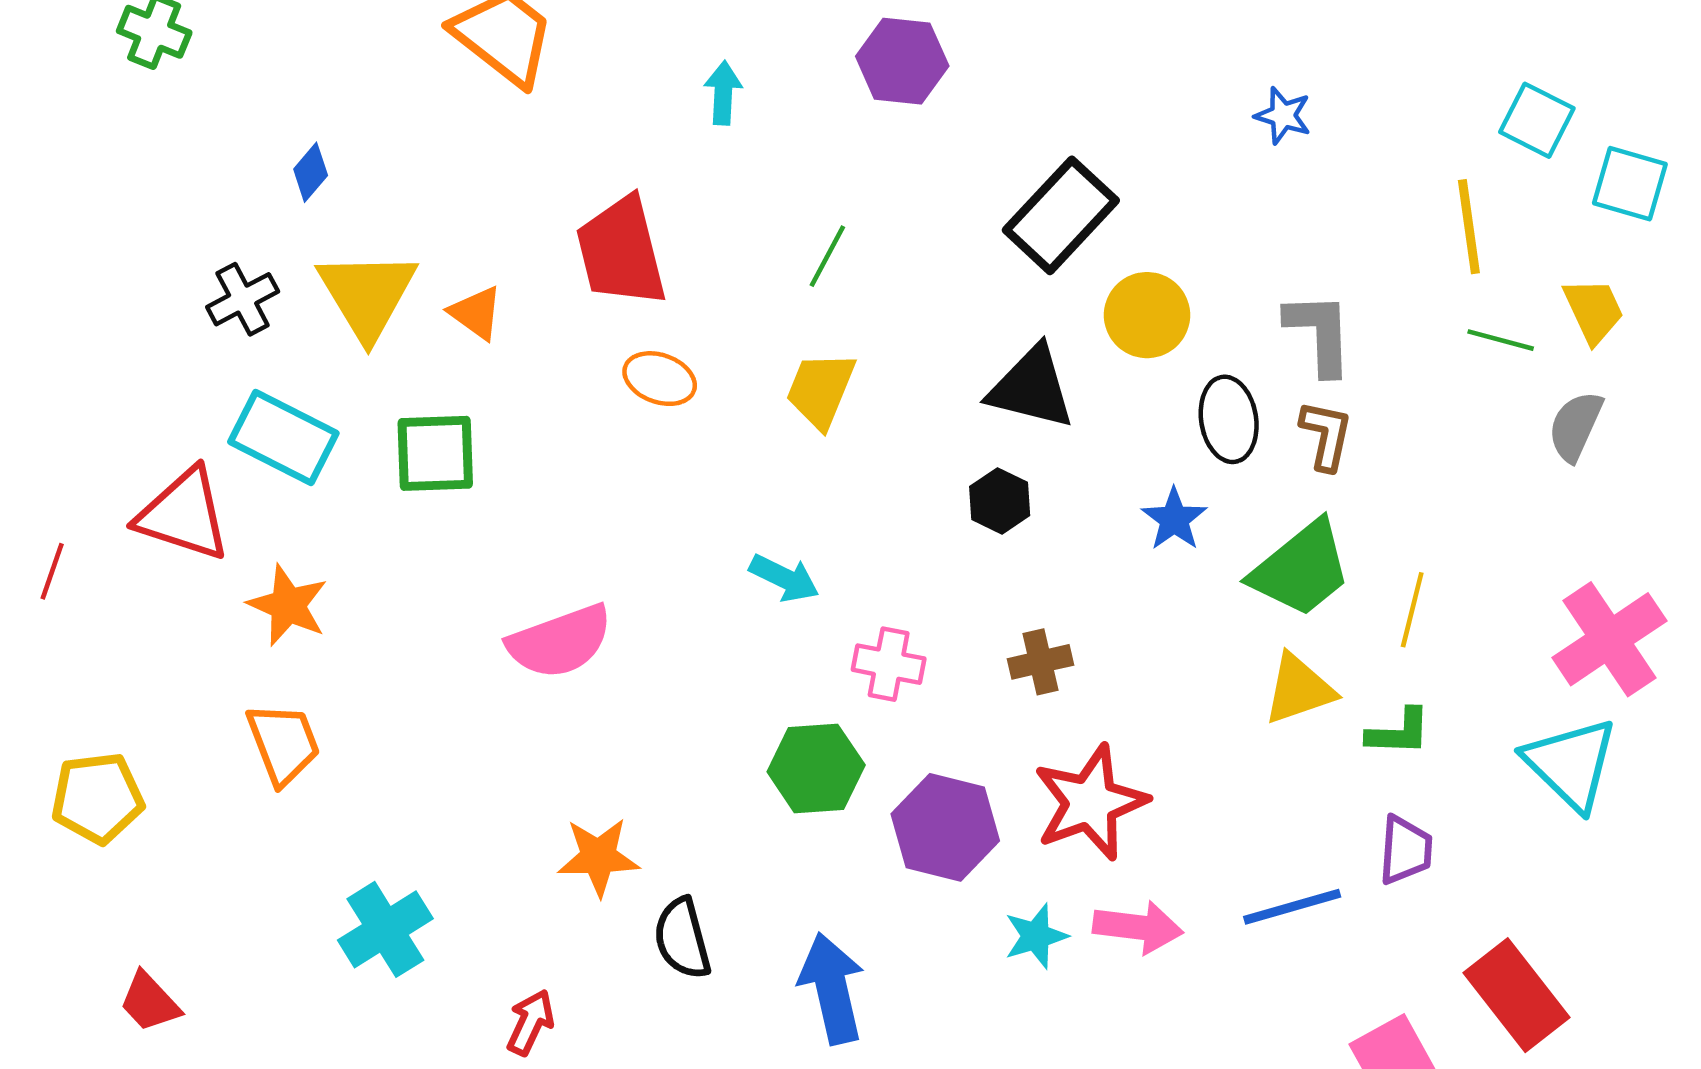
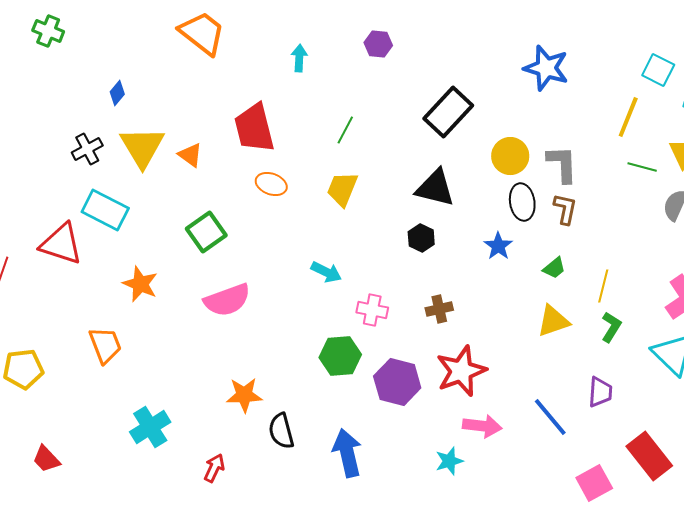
purple hexagon: (902, 61) -> (378, 44), size x0.7
blue star: (1283, 116) -> (546, 68), size x1.8
yellow line: (1469, 227) -> (628, 117), turned 30
yellow circle: (1147, 315) -> (510, 156), moved
green square: (435, 453) -> (206, 232), moved, turned -33
green trapezoid: (1301, 569) -> (554, 268), size x0.5
orange star: (288, 605) -> (140, 284), moved
green L-shape: (1399, 732) -> (611, 327), moved, turned -60
blue line: (1292, 907) -> (550, 417), turned 66
cyan star: (1036, 936) -> (449, 461), moved

